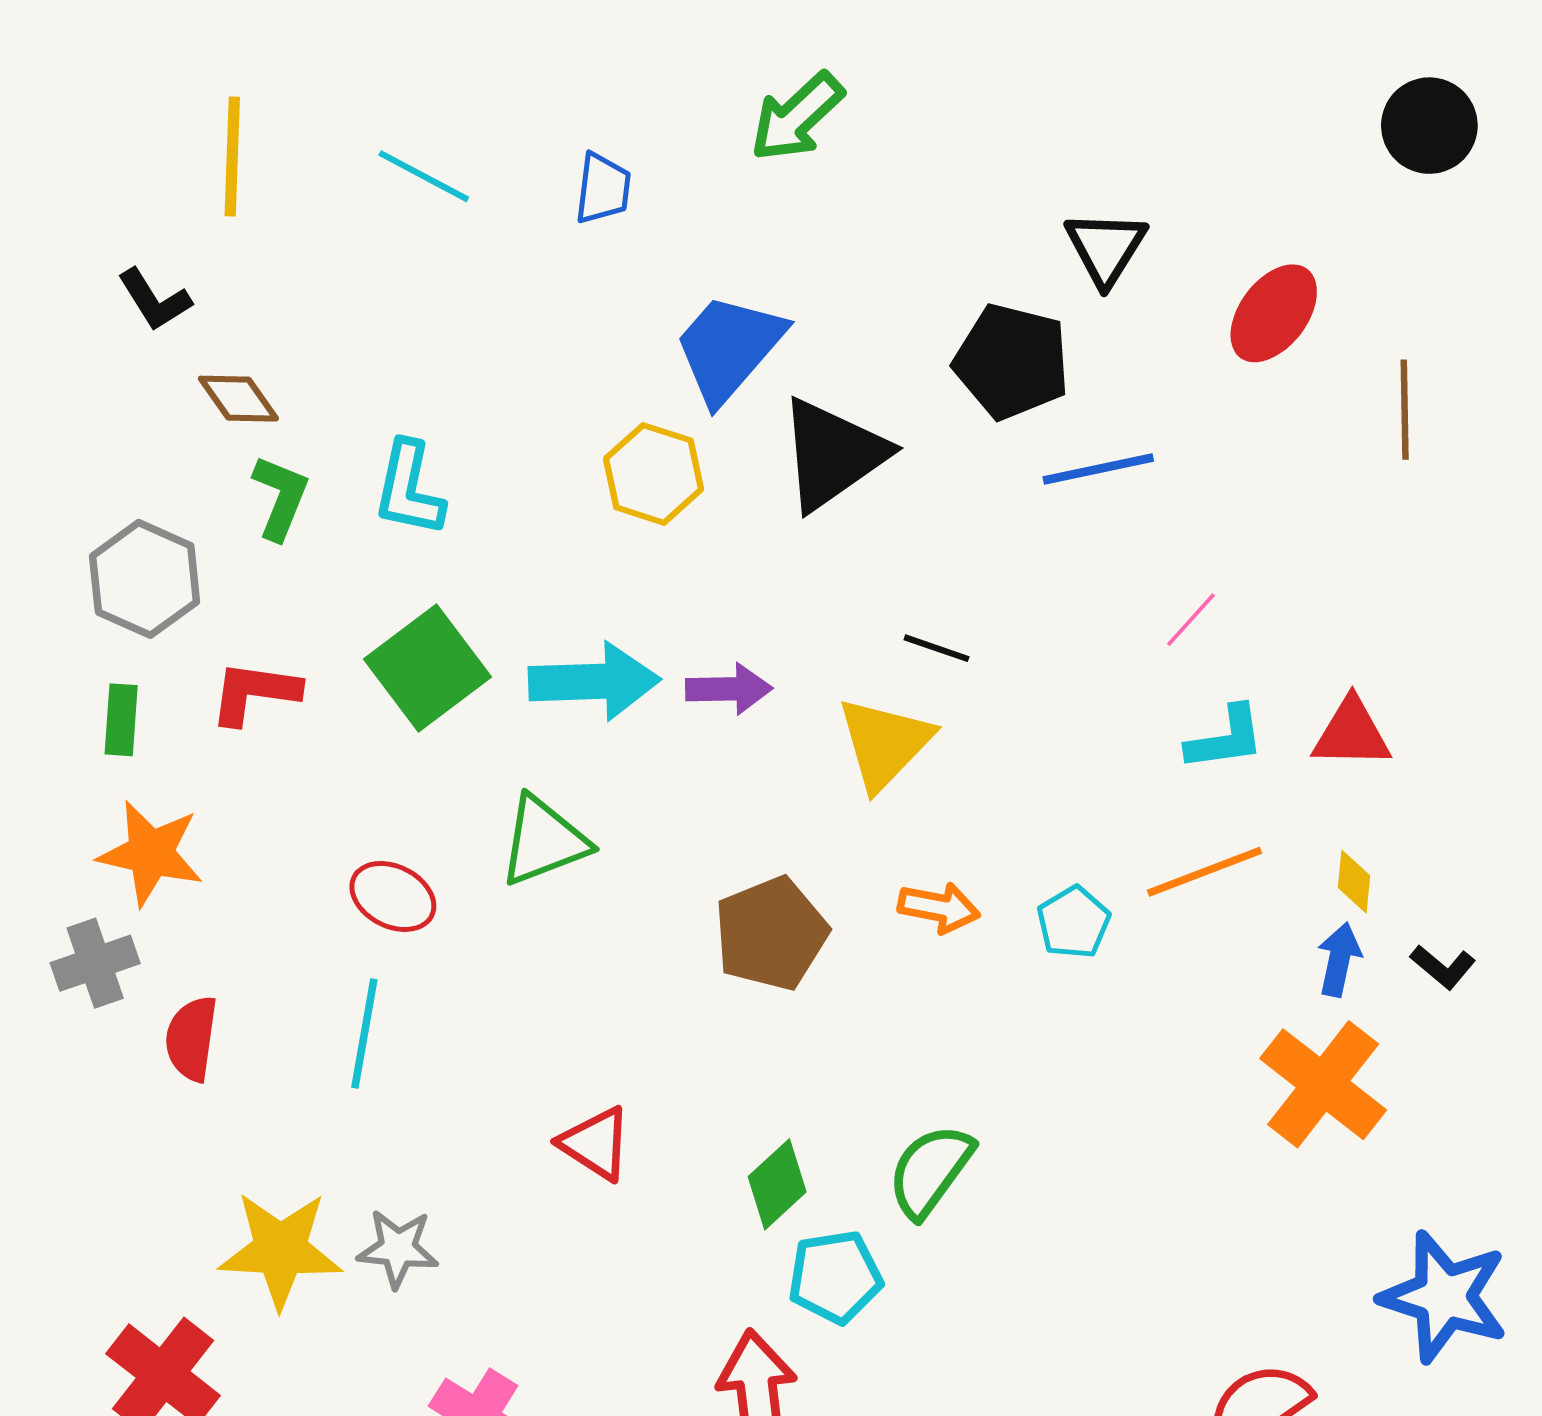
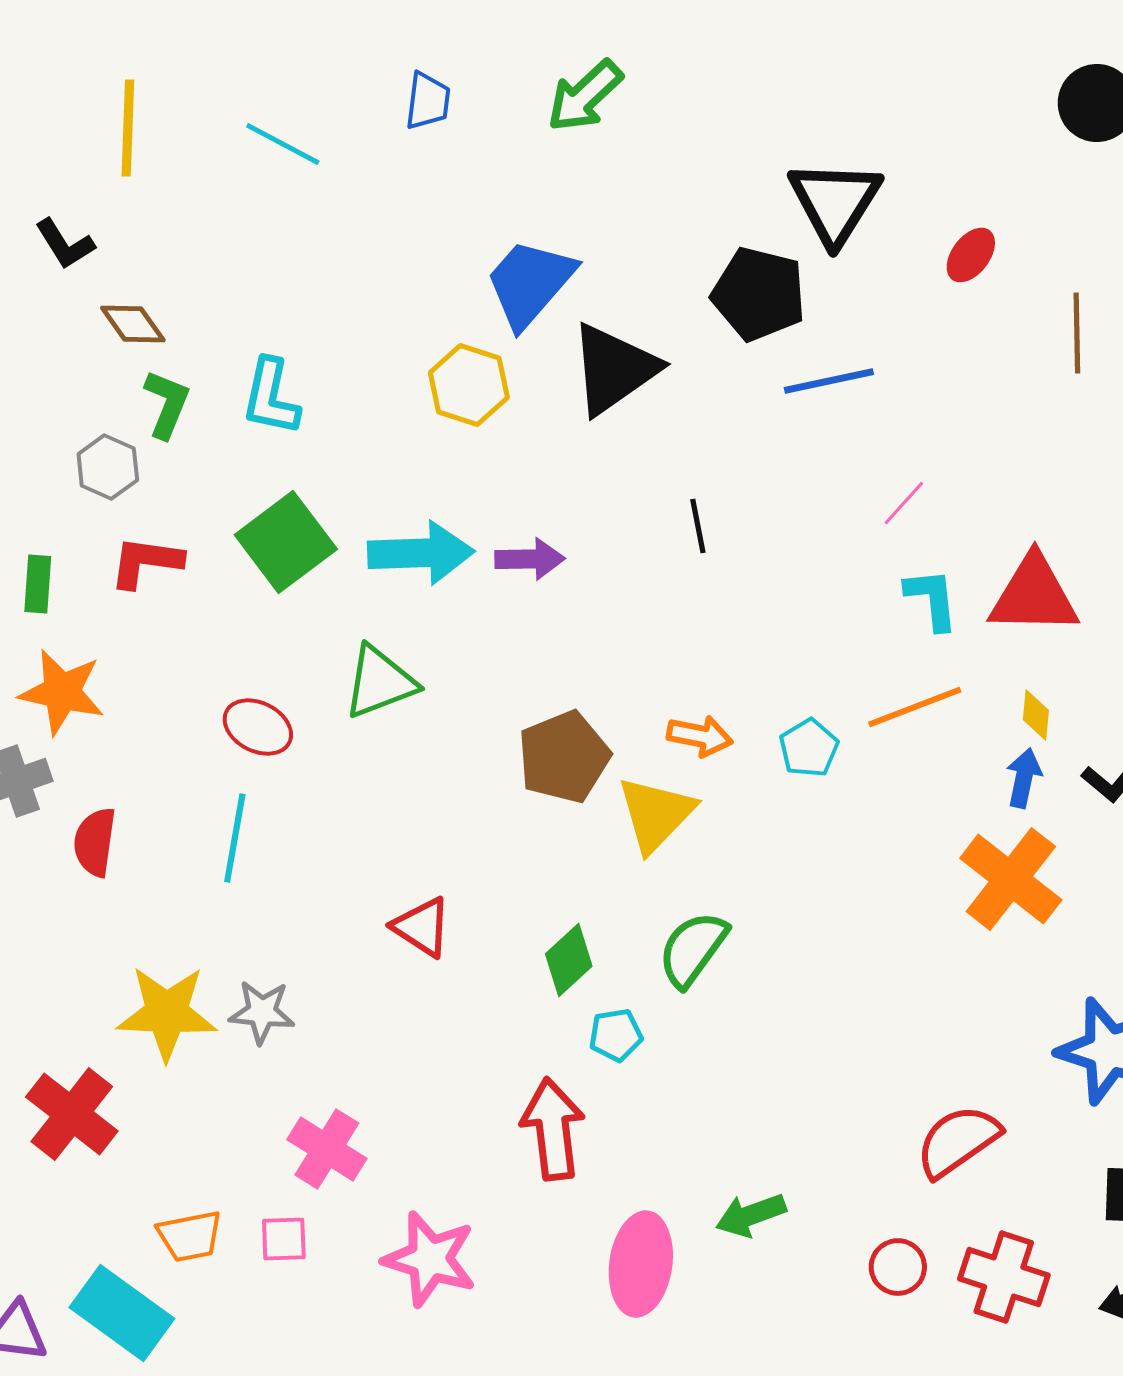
blue trapezoid: (603, 189) -> (428, 101), moved
black triangle: (1106, 248) -> (835, 202), size x1.4
red ellipse: (1274, 313) -> (971, 255), size x0.7
gray hexagon: (145, 579) -> (108, 467), moved, size x0.7
black line: (936, 648) -> (698, 526), turned 60
red triangle: (1352, 733) -> (1034, 595), size x1.4
cyan L-shape: (1226, 738) -> (932, 599), turned -88
yellow triangle: (885, 743) -> (656, 814), moved
cyan pentagon: (835, 1277) -> (616, 1035), size x0.7

